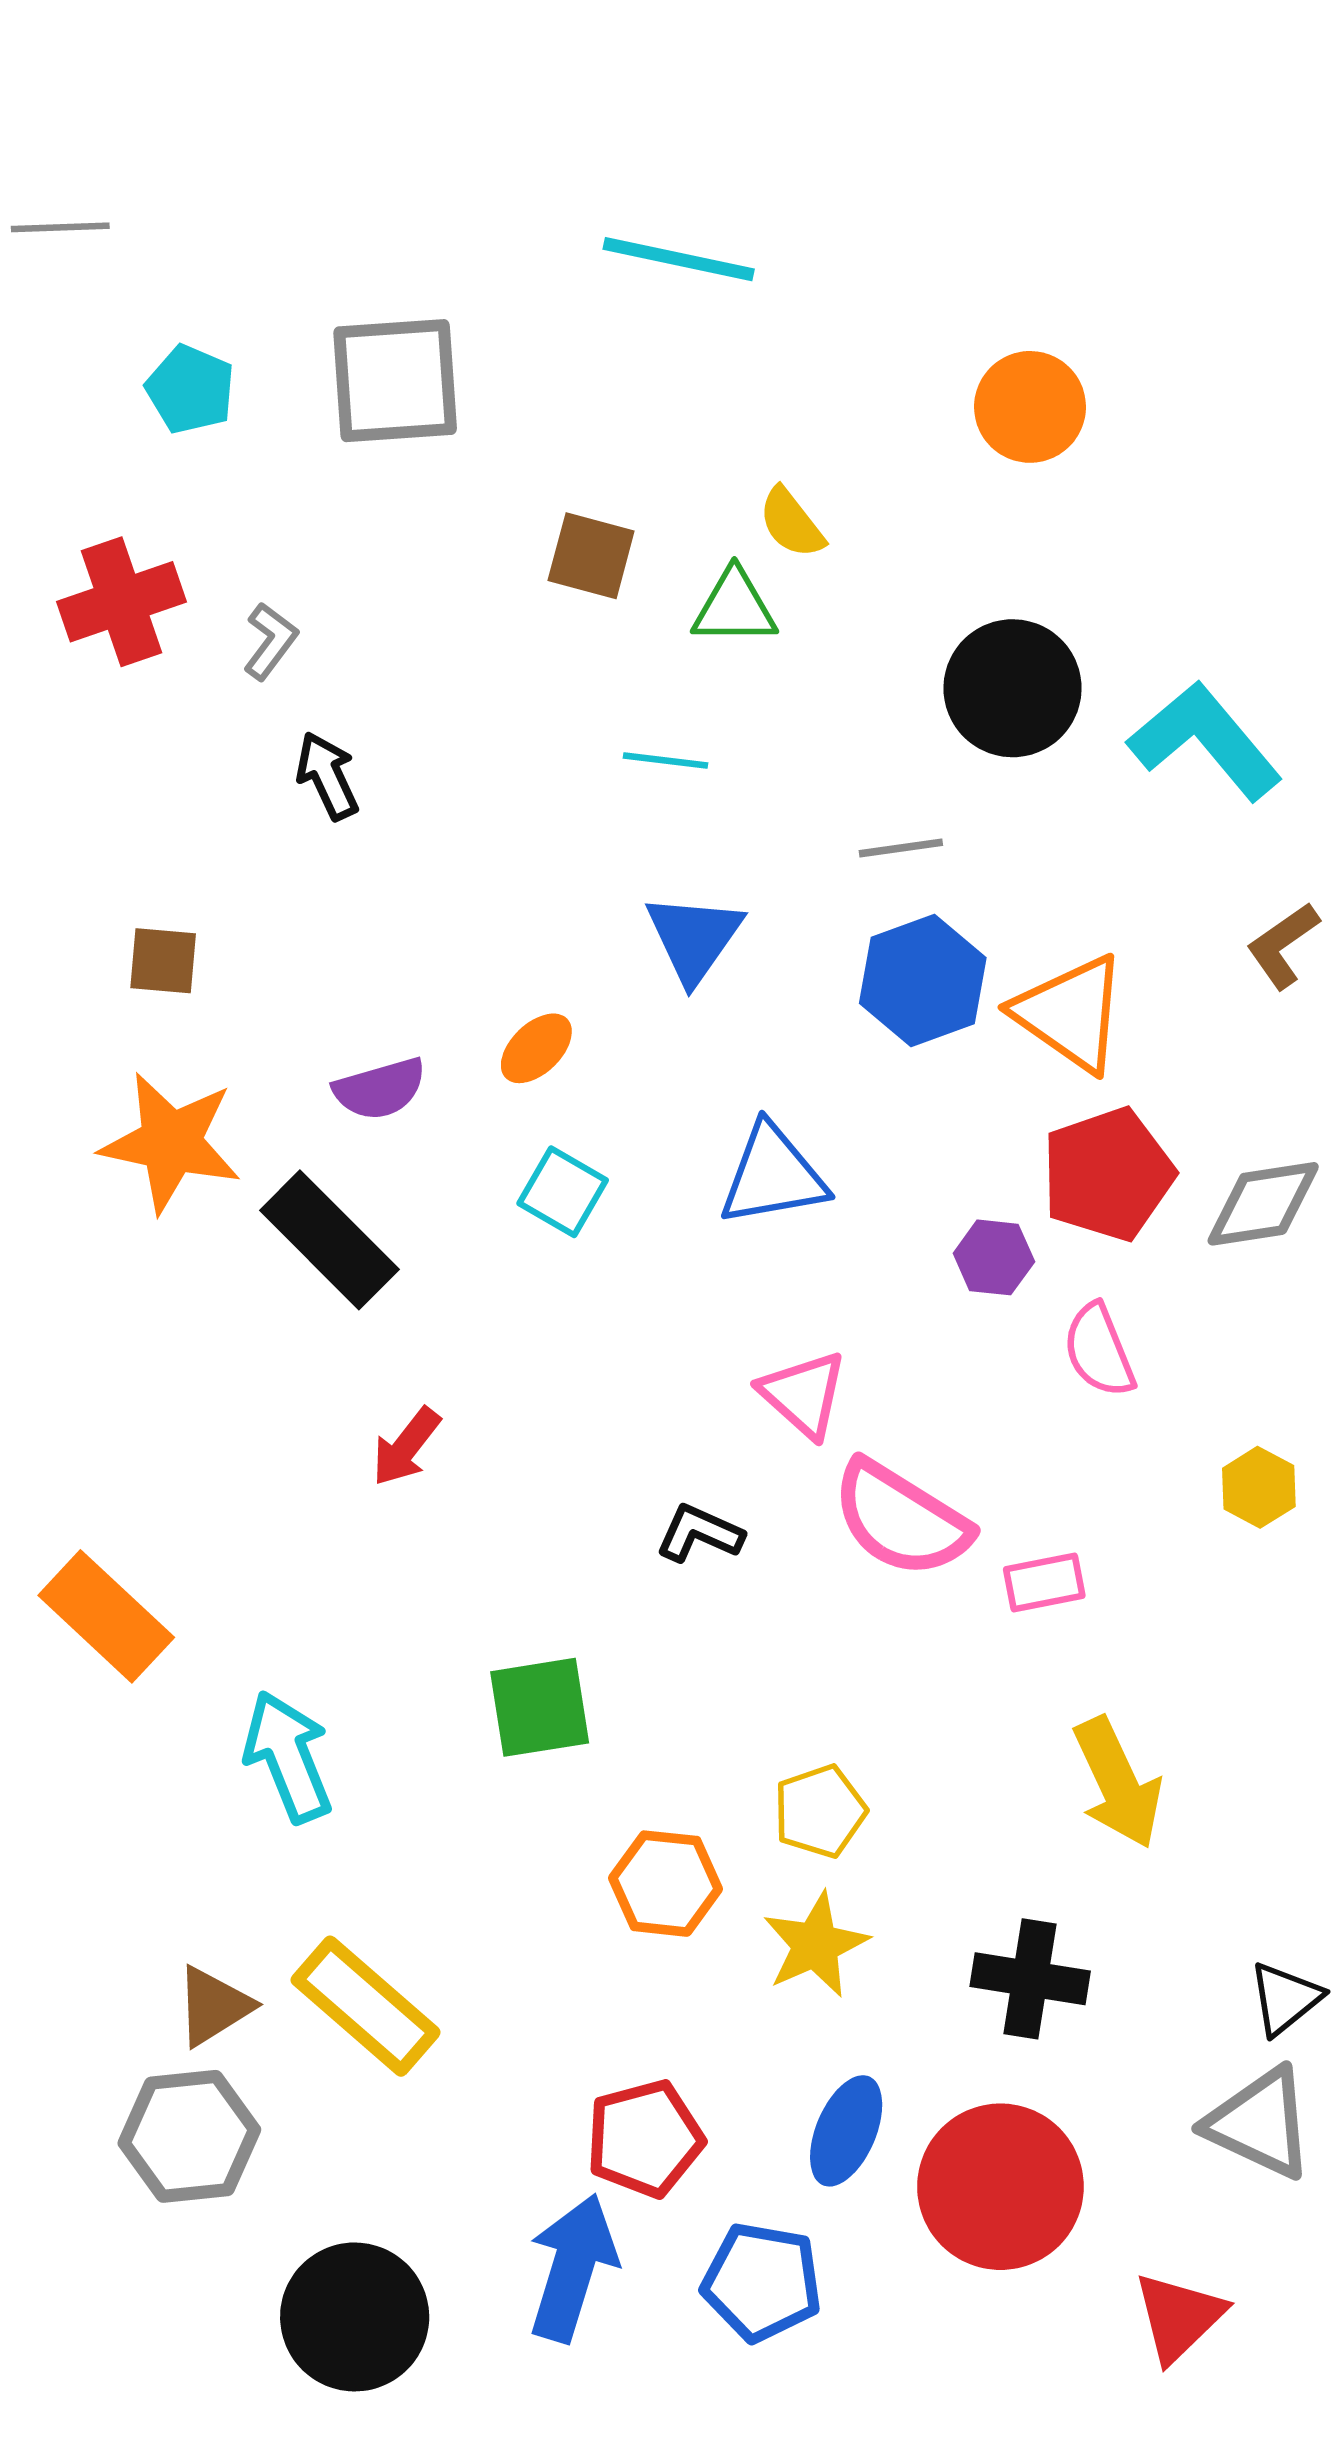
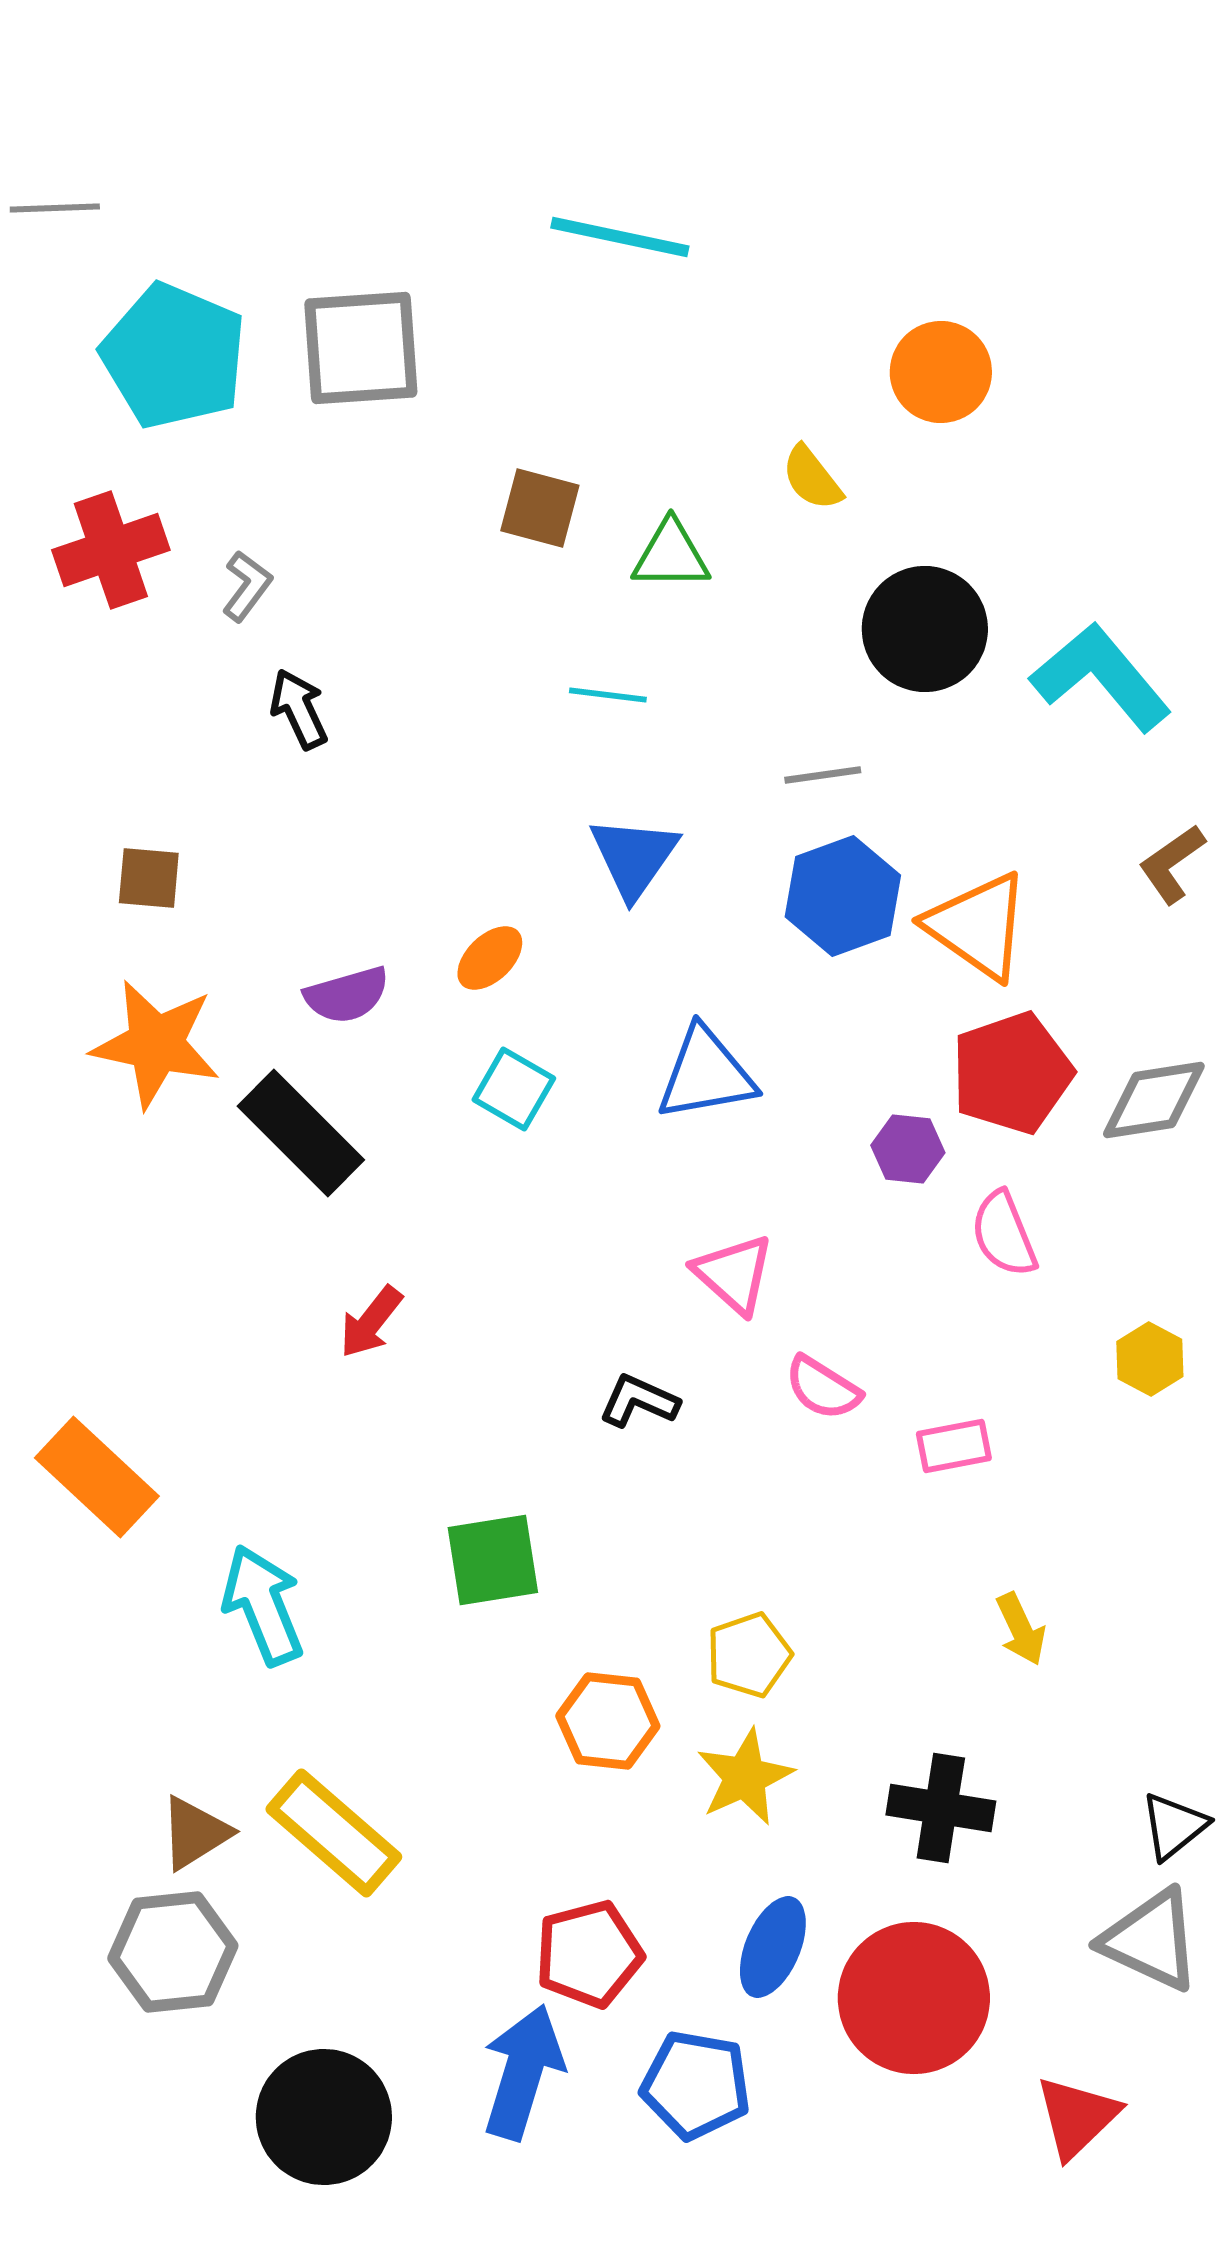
cyan pentagon: (190, 389) -> (174, 356), size x1.8
yellow semicircle: (791, 523) -> (812, 478), moved
pink semicircle: (901, 1519) -> (823, 1388), size x0.6
yellow arrow: (1118, 1783) -> (1021, 1629), size x0.6

